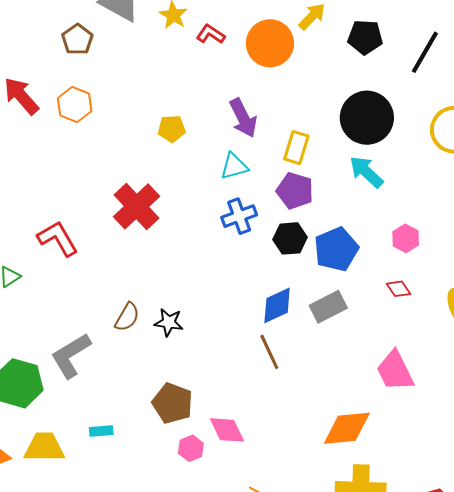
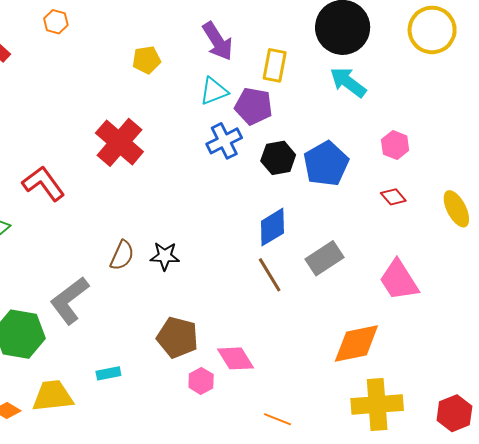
orange hexagon: (75, 105) -> (56, 22), moved, size x0.7
purple pentagon: (295, 191) -> (254, 106), moved
gray rectangle: (328, 307) -> (324, 258), moved

